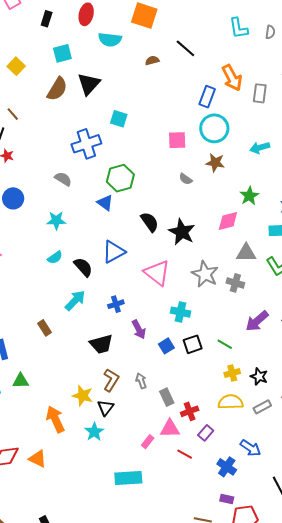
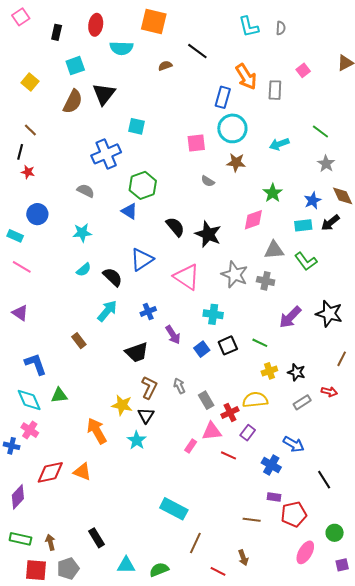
yellow semicircle: (231, 402) -> (255, 400), moved
cyan rectangle: (128, 478) -> (174, 509), moved, turned 36

